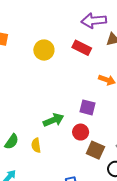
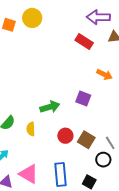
yellow circle: (44, 50) -> (32, 18), moved
red circle: (81, 132) -> (65, 136), moved

